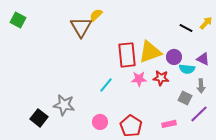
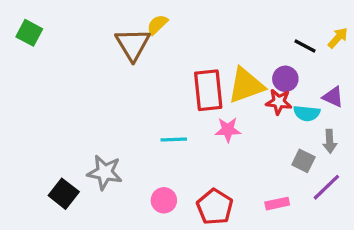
purple circle: (174, 57) -> (285, 79), moved
red star: (161, 78) -> (279, 102), moved
cyan line: (106, 85) -> (174, 140), turned 49

